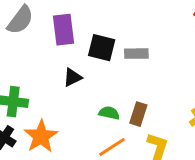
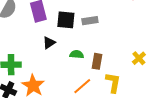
green semicircle: (109, 113) -> (77, 54), moved

